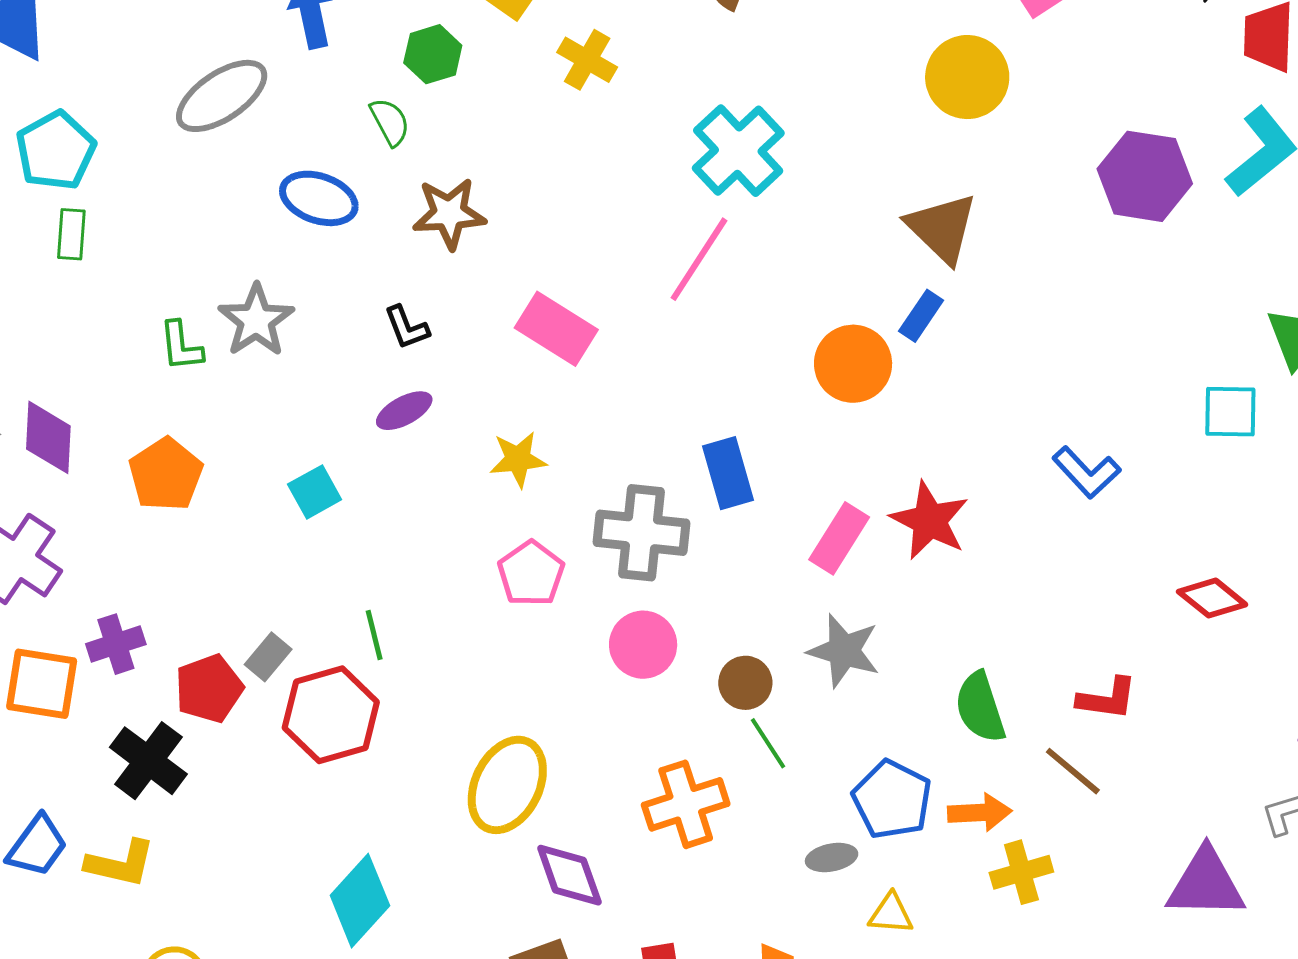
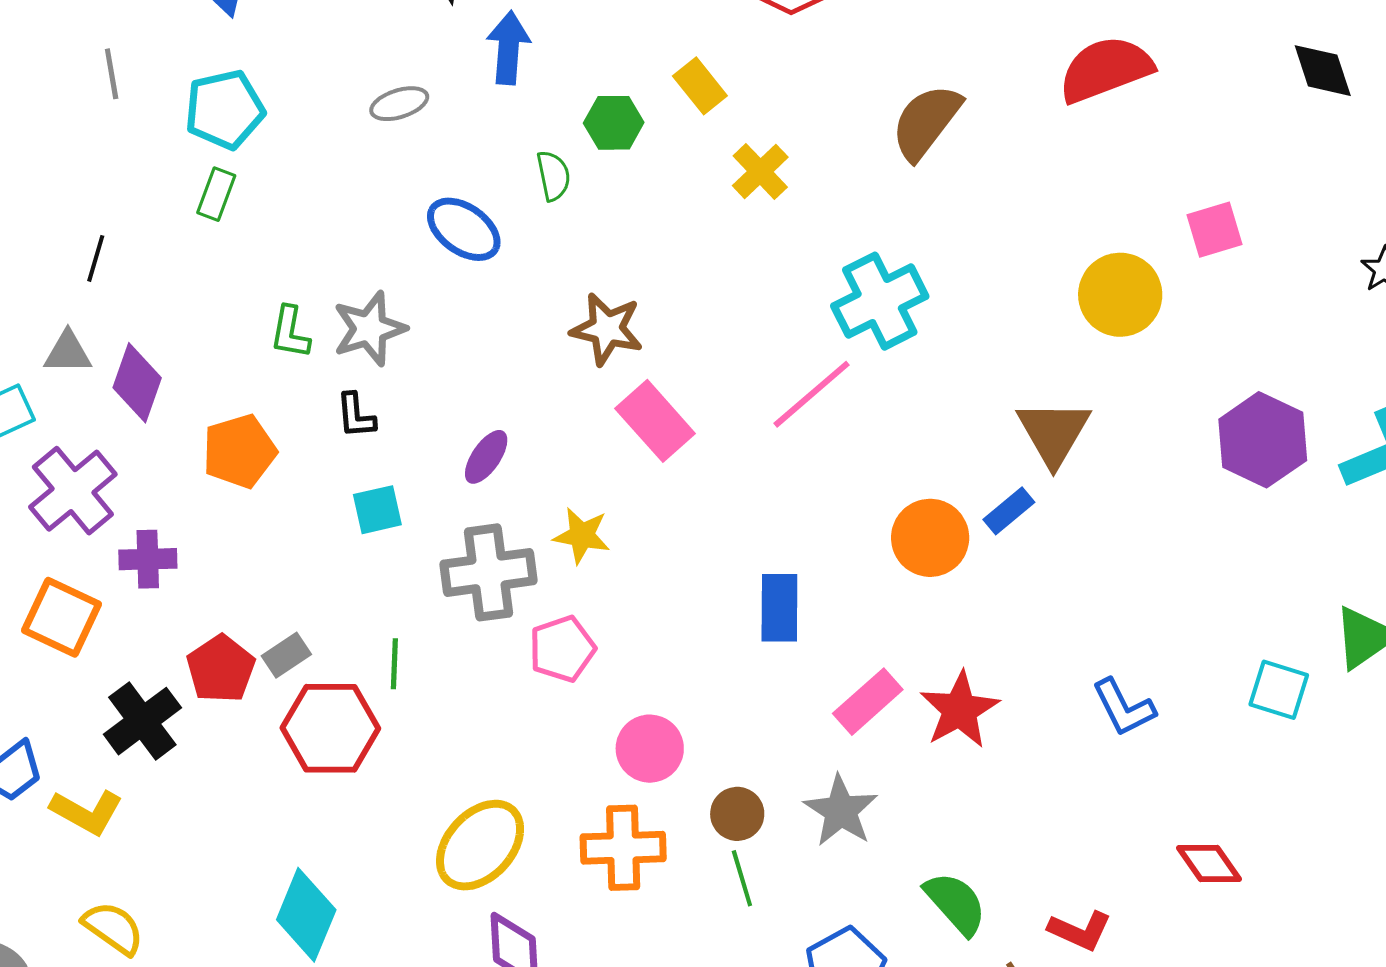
gray ellipse: (222, 96) -> (399, 104), size x0.6
brown star: (449, 213) -> (607, 329), moved
black L-shape: (407, 327) -> (356, 416), moved
purple ellipse: (404, 411) -> (486, 457), turned -44
gray cross: (641, 533) -> (488, 572), moved, turned -30
purple cross: (116, 644) -> (148, 559), moved
red pentagon: (209, 689) -> (221, 669), turned -30
green semicircle: (980, 707) -> (956, 903), turned 140
orange cross: (686, 804) -> (623, 848), moved
cyan diamond: (360, 901) -> (306, 915), turned -36

